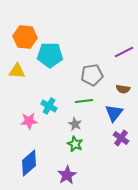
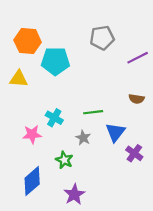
gray pentagon: (92, 75) -> (102, 38), moved
blue triangle: (114, 113) -> (115, 132), moved
green star: (75, 144) -> (64, 160), moved

